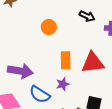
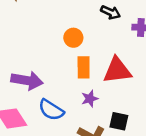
orange circle: (49, 27) -> (73, 38), moved
purple star: (63, 84) -> (90, 99), moved

